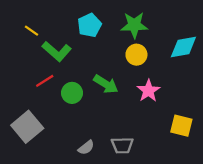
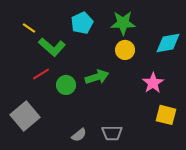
green arrow: (106, 84) -> (97, 77), turned -50
pink star: (148, 91) -> (153, 83), moved

